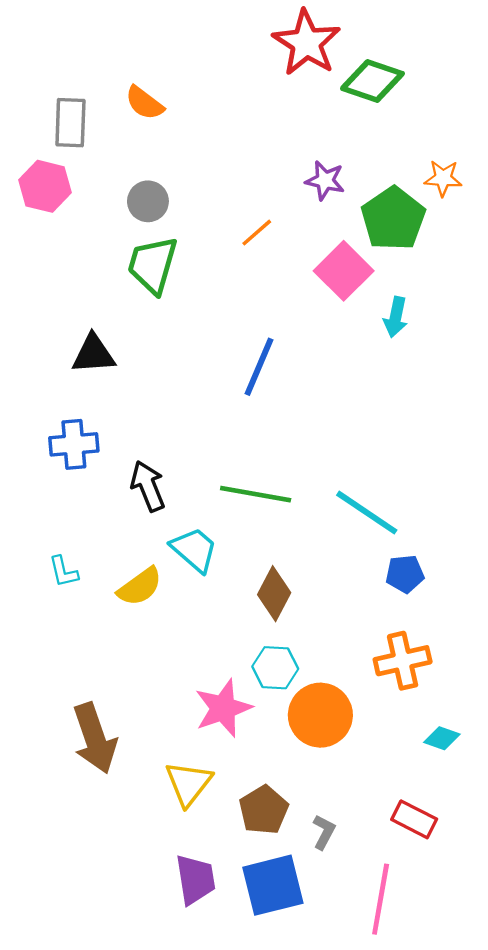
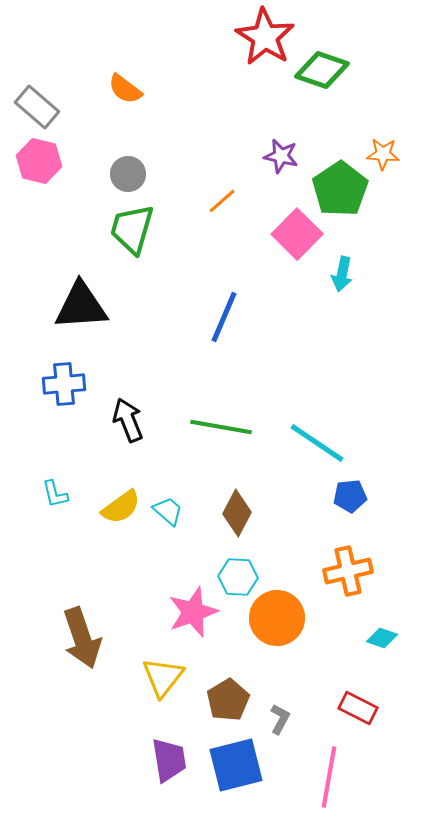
gray rectangle: (70, 123) -> (37, 107), moved, turned -51
black triangle: (94, 354) -> (81, 306), size x1.4
cyan trapezoid: (194, 550) -> (168, 511), moved, size x0.7

